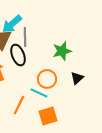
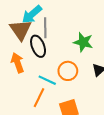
green star: (62, 51) -> (83, 42), turned 30
cyan line: (39, 93) -> (47, 80), moved

